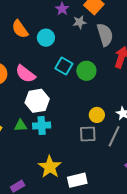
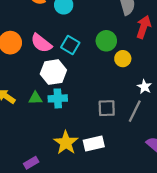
cyan square: (64, 66) -> (70, 45), moved
yellow circle: (97, 115) -> (123, 59), moved
white rectangle: (77, 180) -> (94, 143), moved

